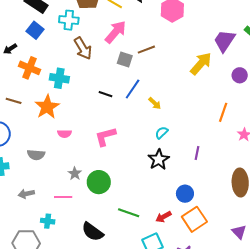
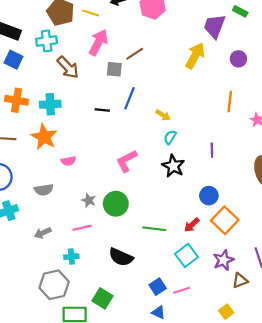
yellow arrow: (155, 103) -> (163, 115), moved
pink L-shape: (105, 137) -> (127, 161), moved

